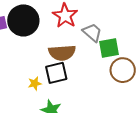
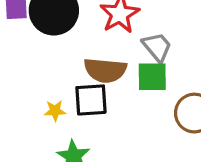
green square: (109, 48) -> (152, 77), moved

